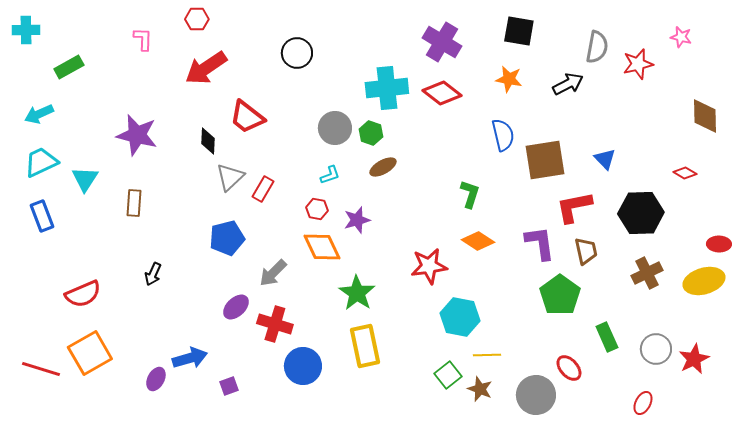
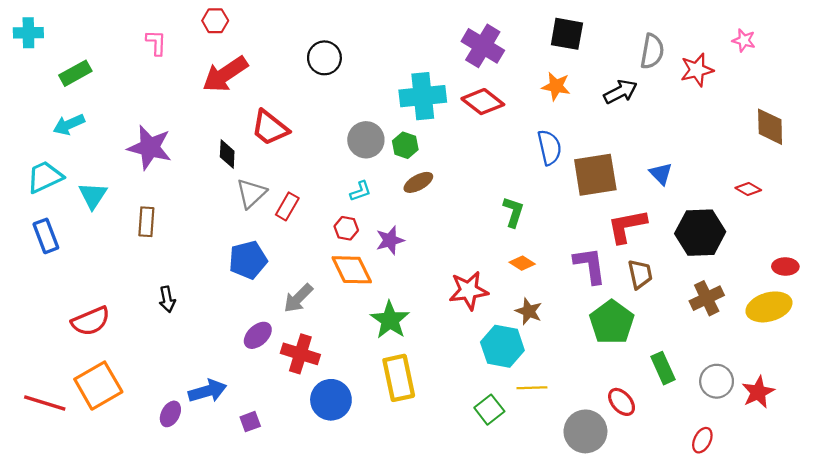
cyan arrow: (39, 114) -> (69, 125), moved
orange diamond: (478, 241) -> (522, 263), size x0.7
black arrow: (153, 274) -> (167, 299), turned -35
brown star: (480, 389) -> (529, 311), moved

